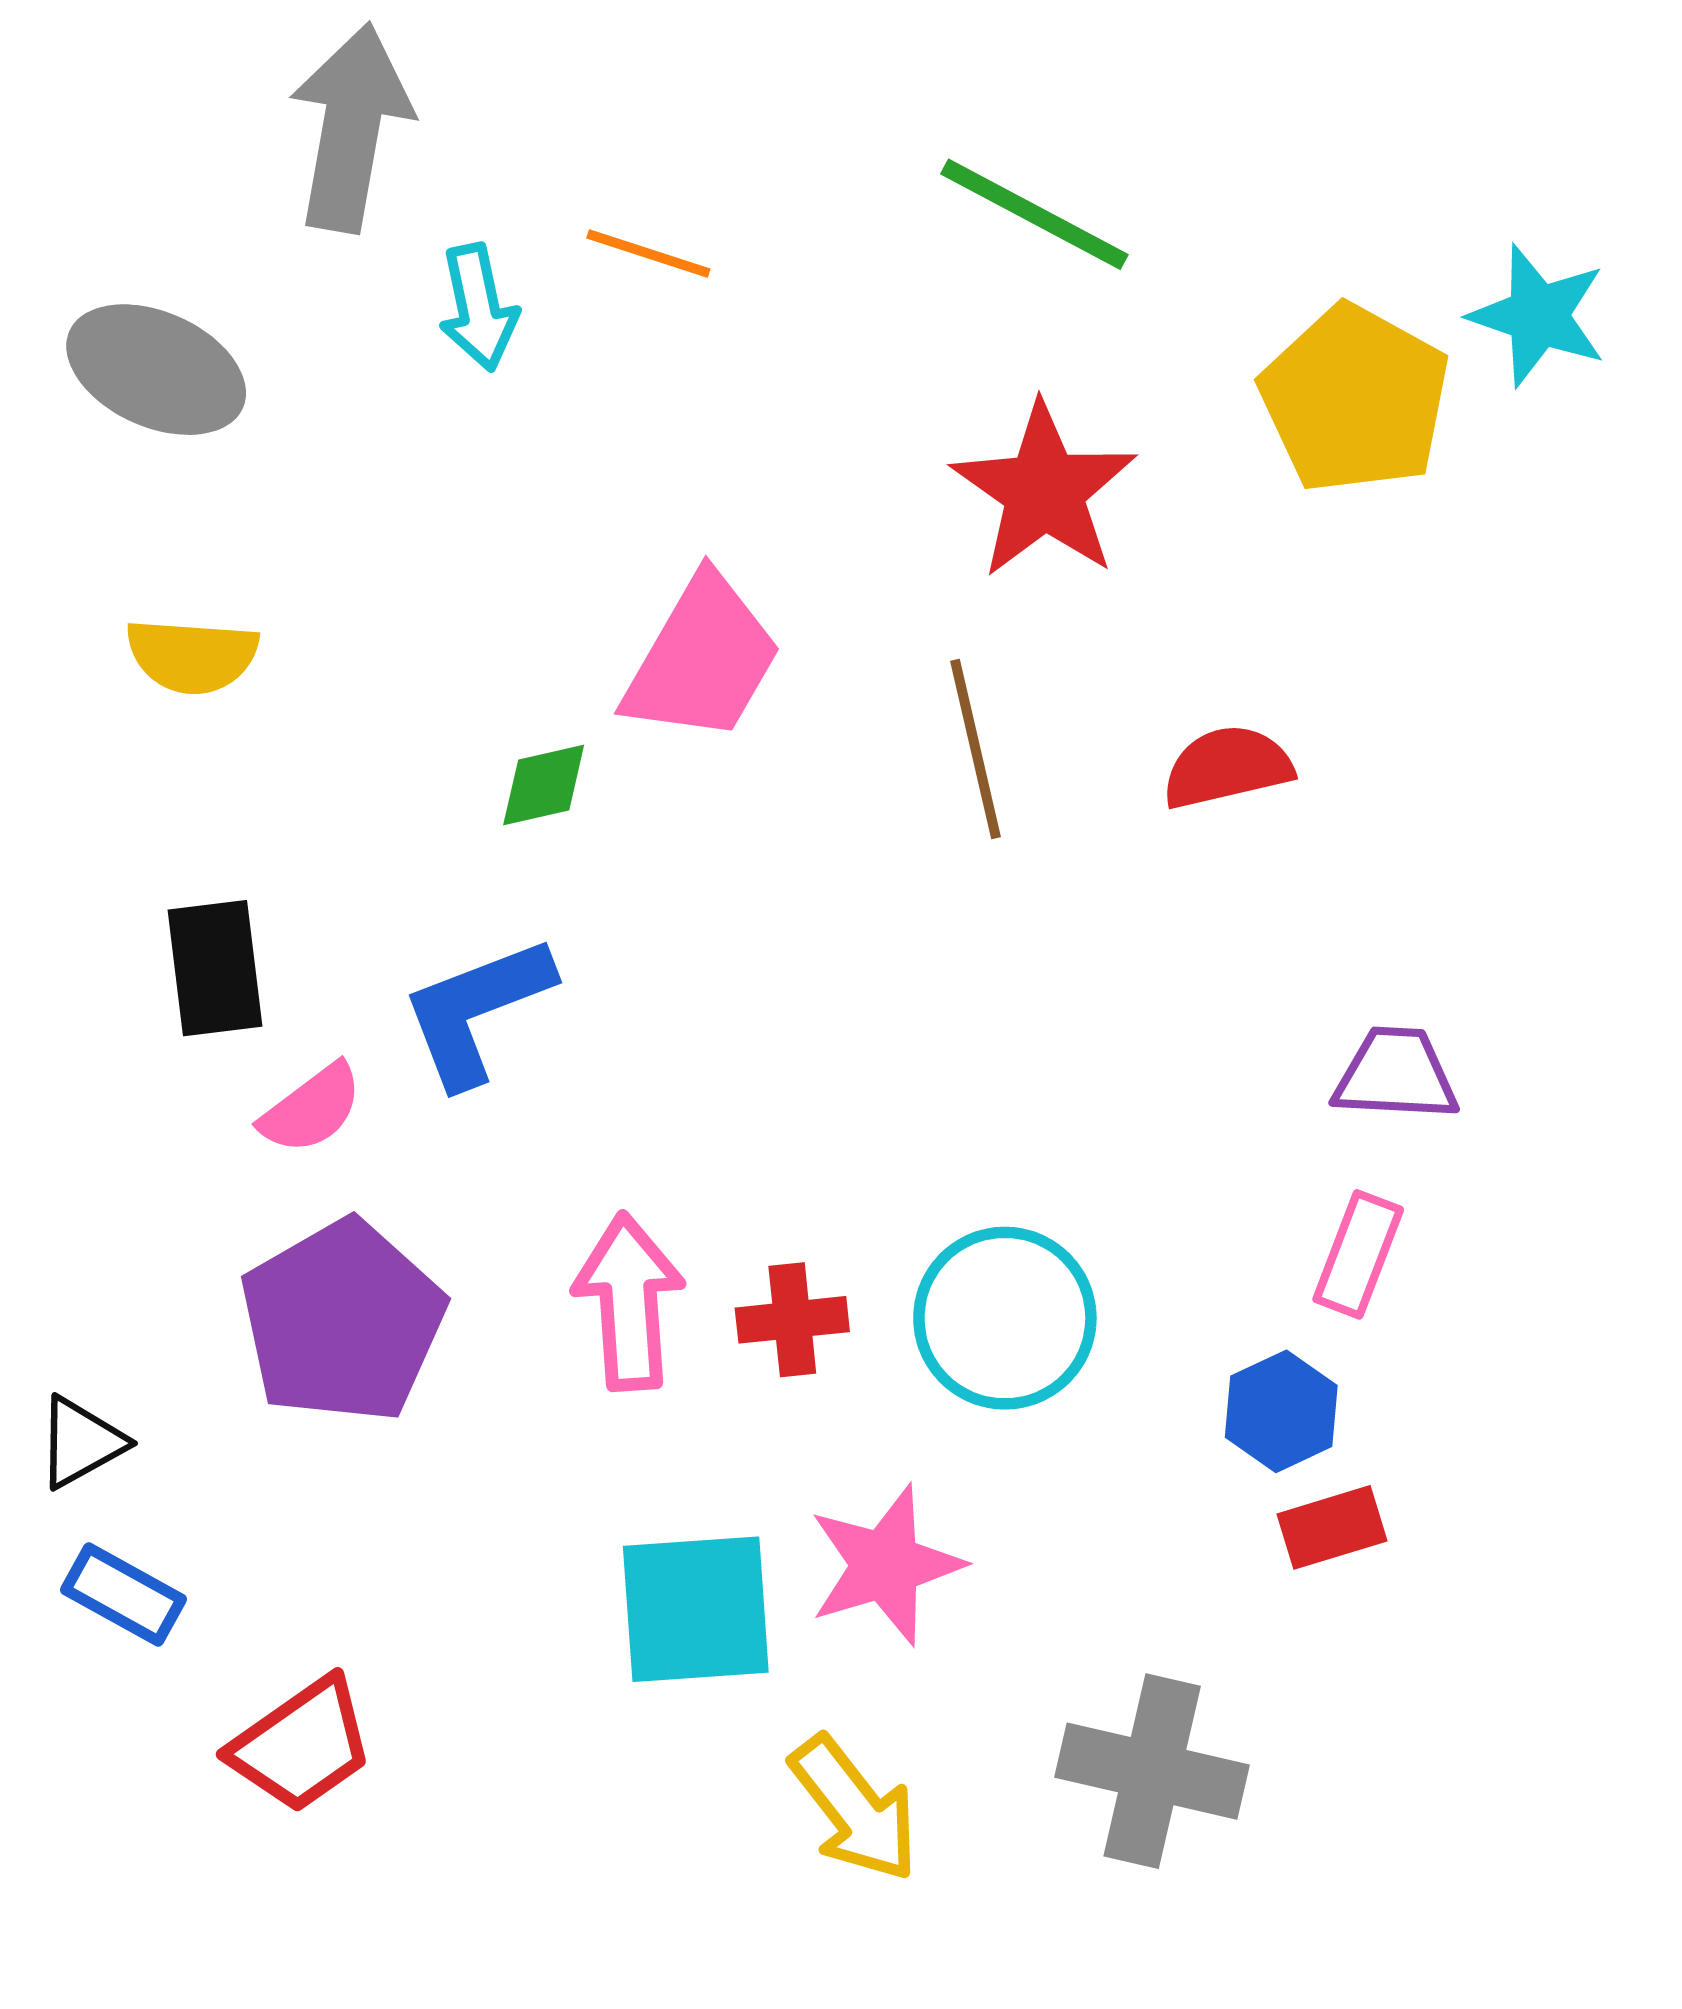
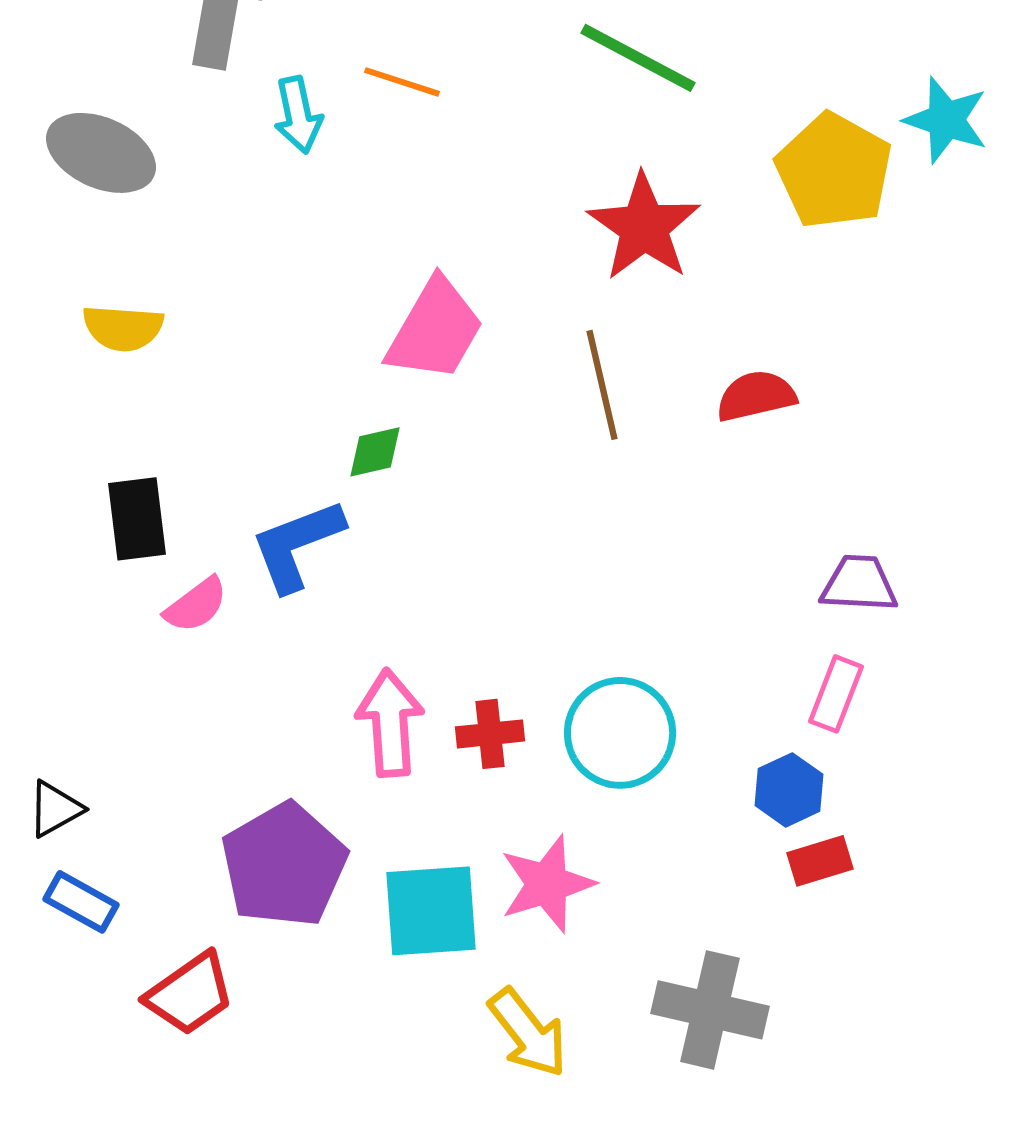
green diamond: (544, 785) -> (375, 452), moved
purple pentagon: (343, 1321) -> (284, 865), moved

